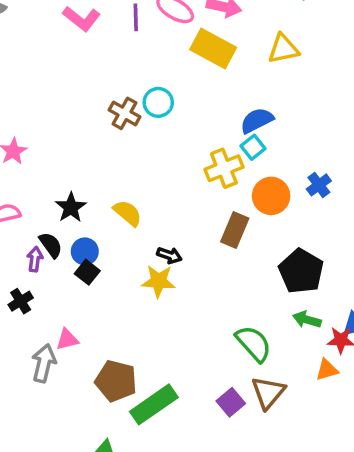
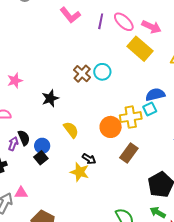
orange circle: (271, 196) -> (111, 127), moved
black star: (71, 207) -> (50, 98), moved

